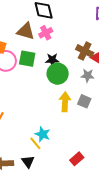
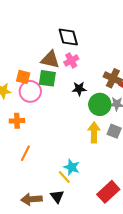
green square: (27, 59) -> (47, 78), moved
green circle: (58, 74) -> (100, 104), moved
red rectangle: (77, 159) -> (108, 192), size x1.5

